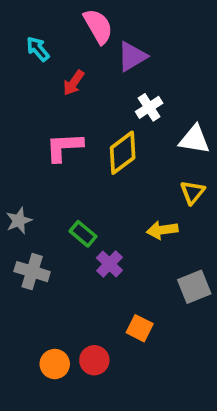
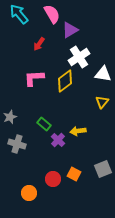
cyan arrow: (38, 49) -> (19, 14), moved, size x1.5
white cross: (149, 107) -> (79, 57), size x1.5
yellow arrow: (162, 230) -> (78, 131), moved
gray square: (194, 287) -> (103, 169), moved
red circle: (94, 360) -> (53, 179), moved

